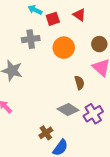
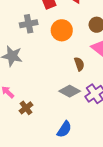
brown cross: (46, 133) -> (26, 108), moved

